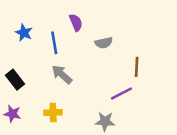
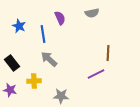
gray semicircle: (104, 43) -> (92, 13), moved
yellow cross: (53, 112) -> (34, 81), moved
gray star: (105, 121) -> (61, 96), moved

